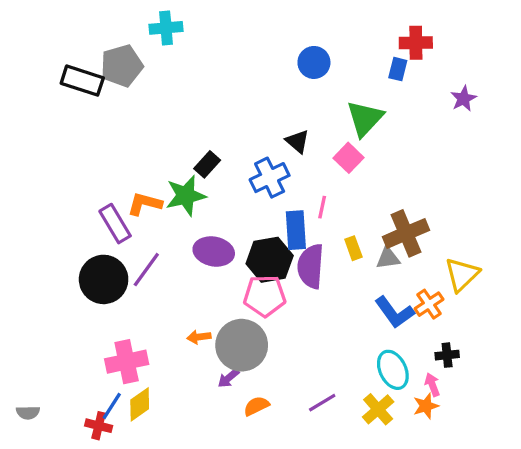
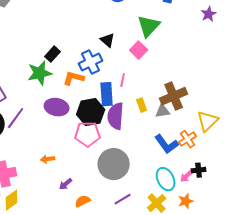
orange L-shape: (145, 204) -> (74, 78), moved
gray circle: (242, 345) -> (114, 164), moved
pink arrow: (432, 385) -> (187, 176), moved, turned -112

